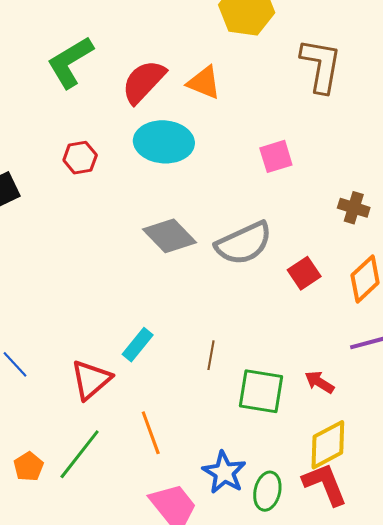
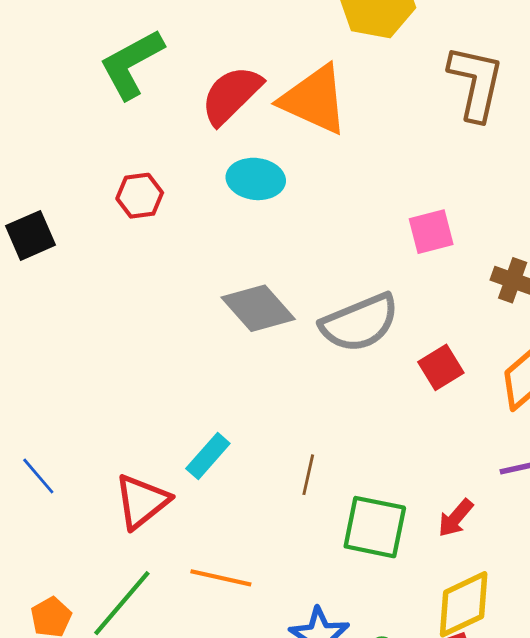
orange triangle: (204, 82) -> (314, 100), size x1.5
cyan ellipse: (164, 142) -> (256, 179), size x0.7
pink square: (276, 156) -> (431, 232), moved
red arrow: (319, 382) -> (456, 518), turned -84
orange line: (151, 433) -> (221, 578), turned -60

